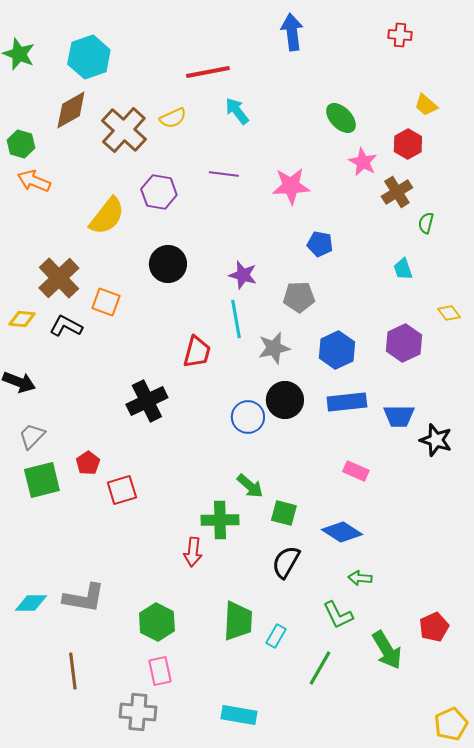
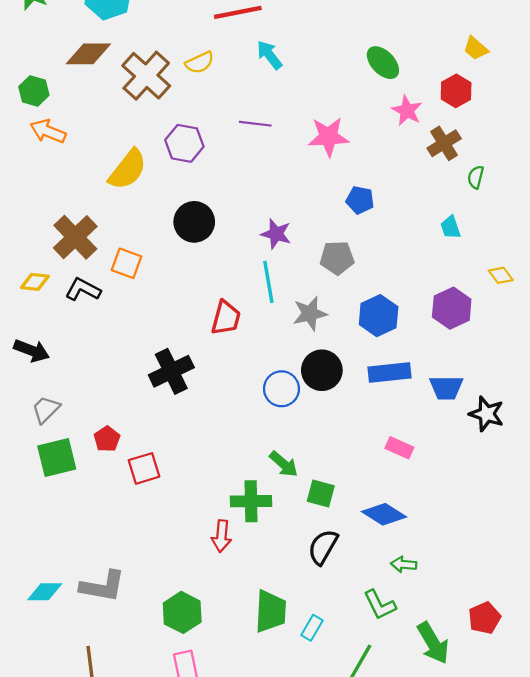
brown diamond: (71, 110) -> (88, 54), turned 30

